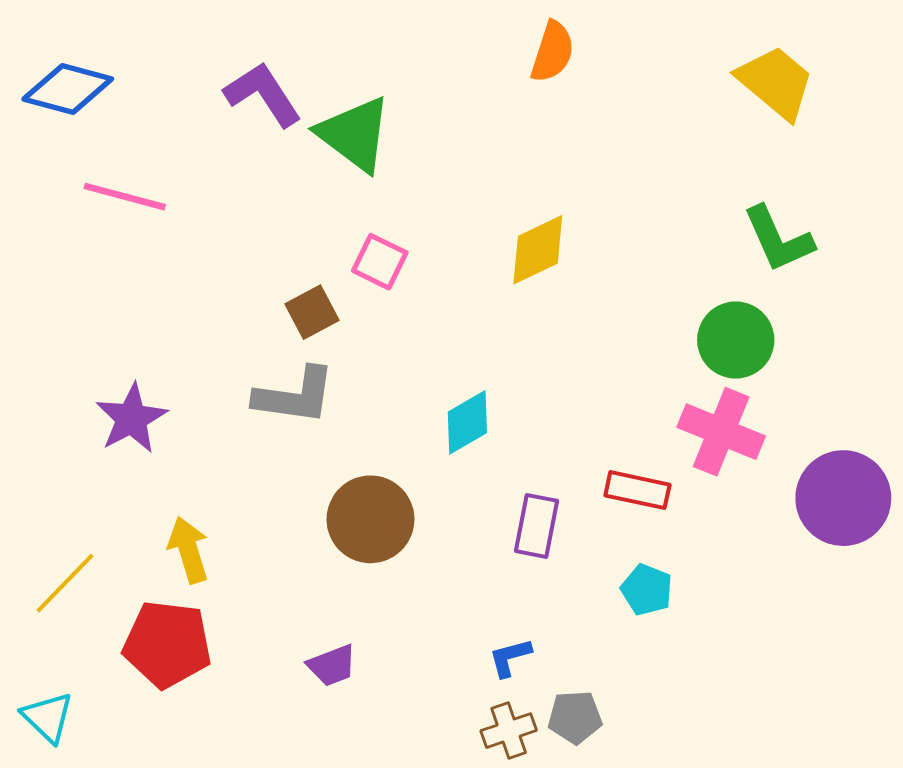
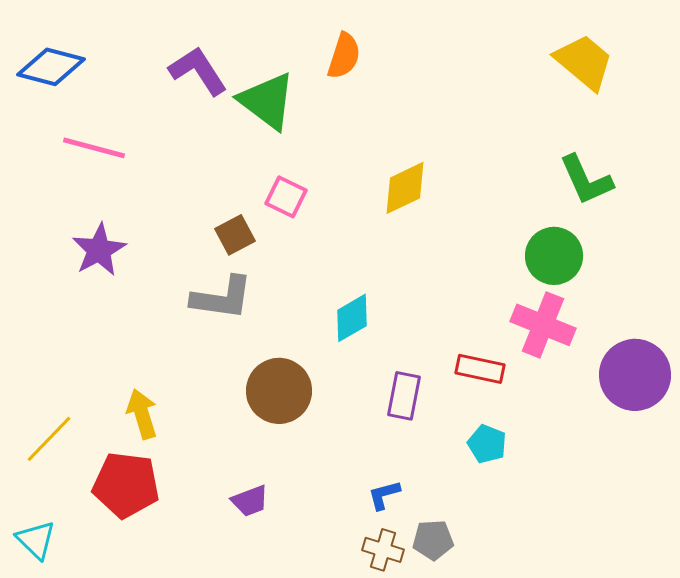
orange semicircle: (552, 52) -> (344, 56), moved
purple star: (131, 418) -> (99, 250), moved
brown cross: (509, 731) -> (383, 550), turned 36

